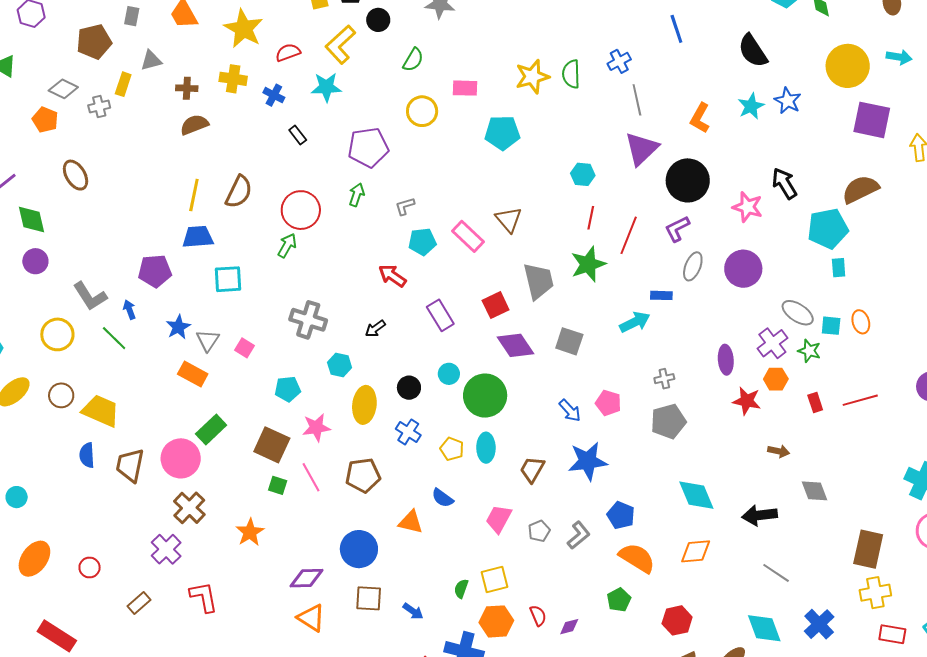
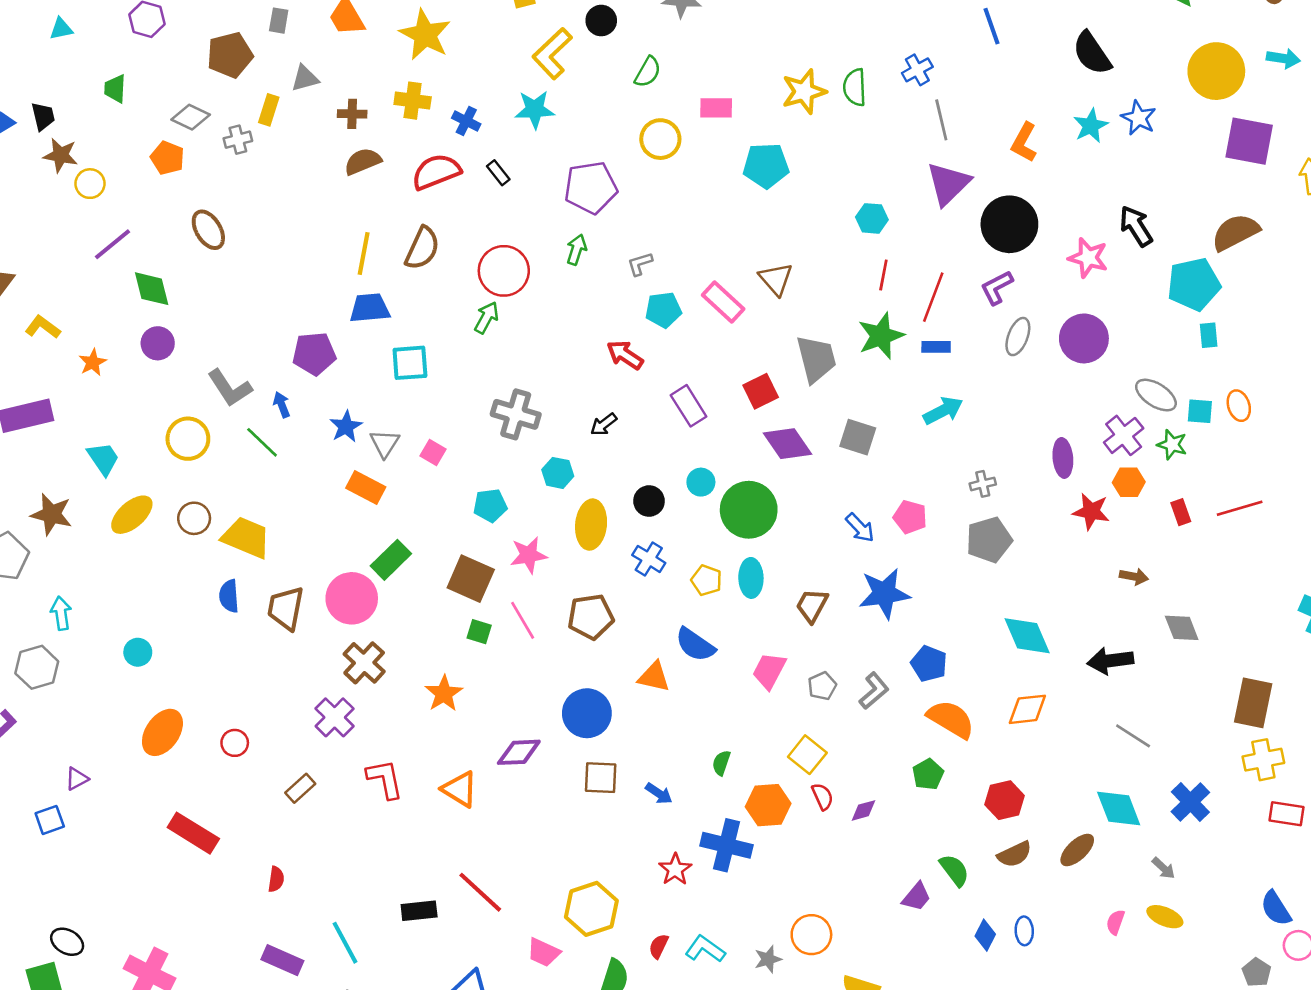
red semicircle: (288, 53) -> (436, 172), moved, size x1.5
blue rectangle: (661, 295) -> (936, 347), moved
blue semicircle: (443, 498) -> (695, 645), size x1.4
yellow square: (494, 579) -> (807, 755), moved, turned -36
orange triangle: (311, 618) -> (460, 789), moved

